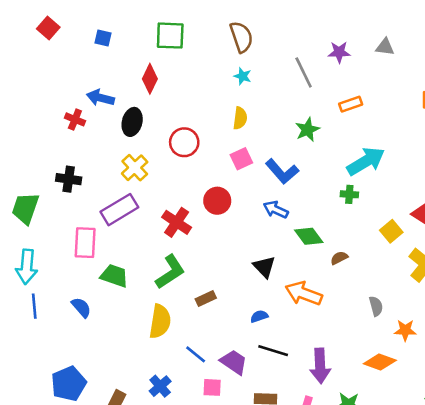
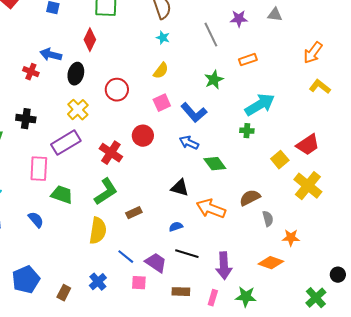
yellow semicircle: (240, 118) -> (161, 71), turned 30
brown semicircle: (339, 258) -> (250, 198), moved, size x1.5
black triangle: (264, 267) -> (180, 188), turned -30

